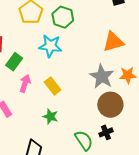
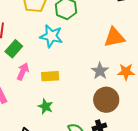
gray star: (102, 77) -> (100, 71), size x0.7
yellow rectangle: (53, 86) -> (50, 76), turned -60

